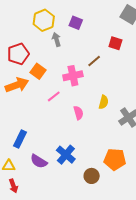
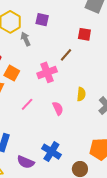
pink line: (54, 96) -> (27, 104), moved

